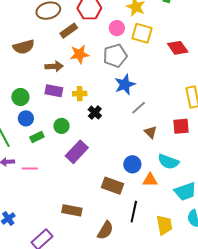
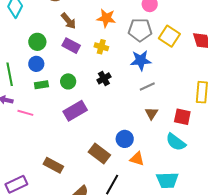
yellow square: (142, 33) -> (169, 36), moved
brown arrow: (54, 66) -> (69, 21), moved, turned 36
yellow cross: (80, 94) -> (101, 47), moved
cyan semicircle: (168, 162) -> (176, 142), moved

